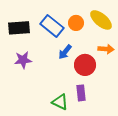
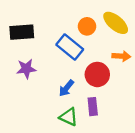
blue rectangle: (52, 26) -> (70, 47), moved
blue arrow: (65, 52) -> (66, 88), moved

